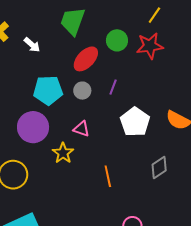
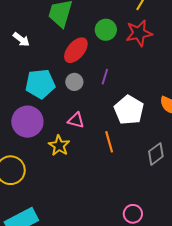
orange line: (108, 176) -> (109, 142), moved

